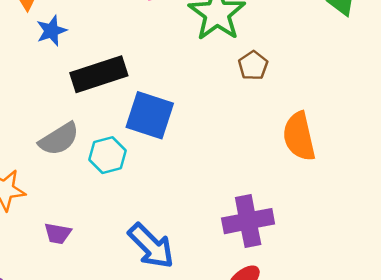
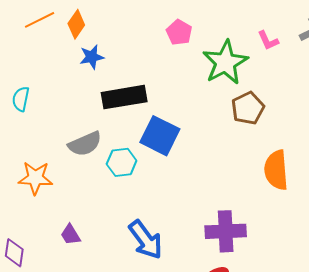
brown pentagon: (253, 66) -> (248, 108), size x1.4
purple trapezoid: (58, 233) -> (70, 235), moved, turned 40

